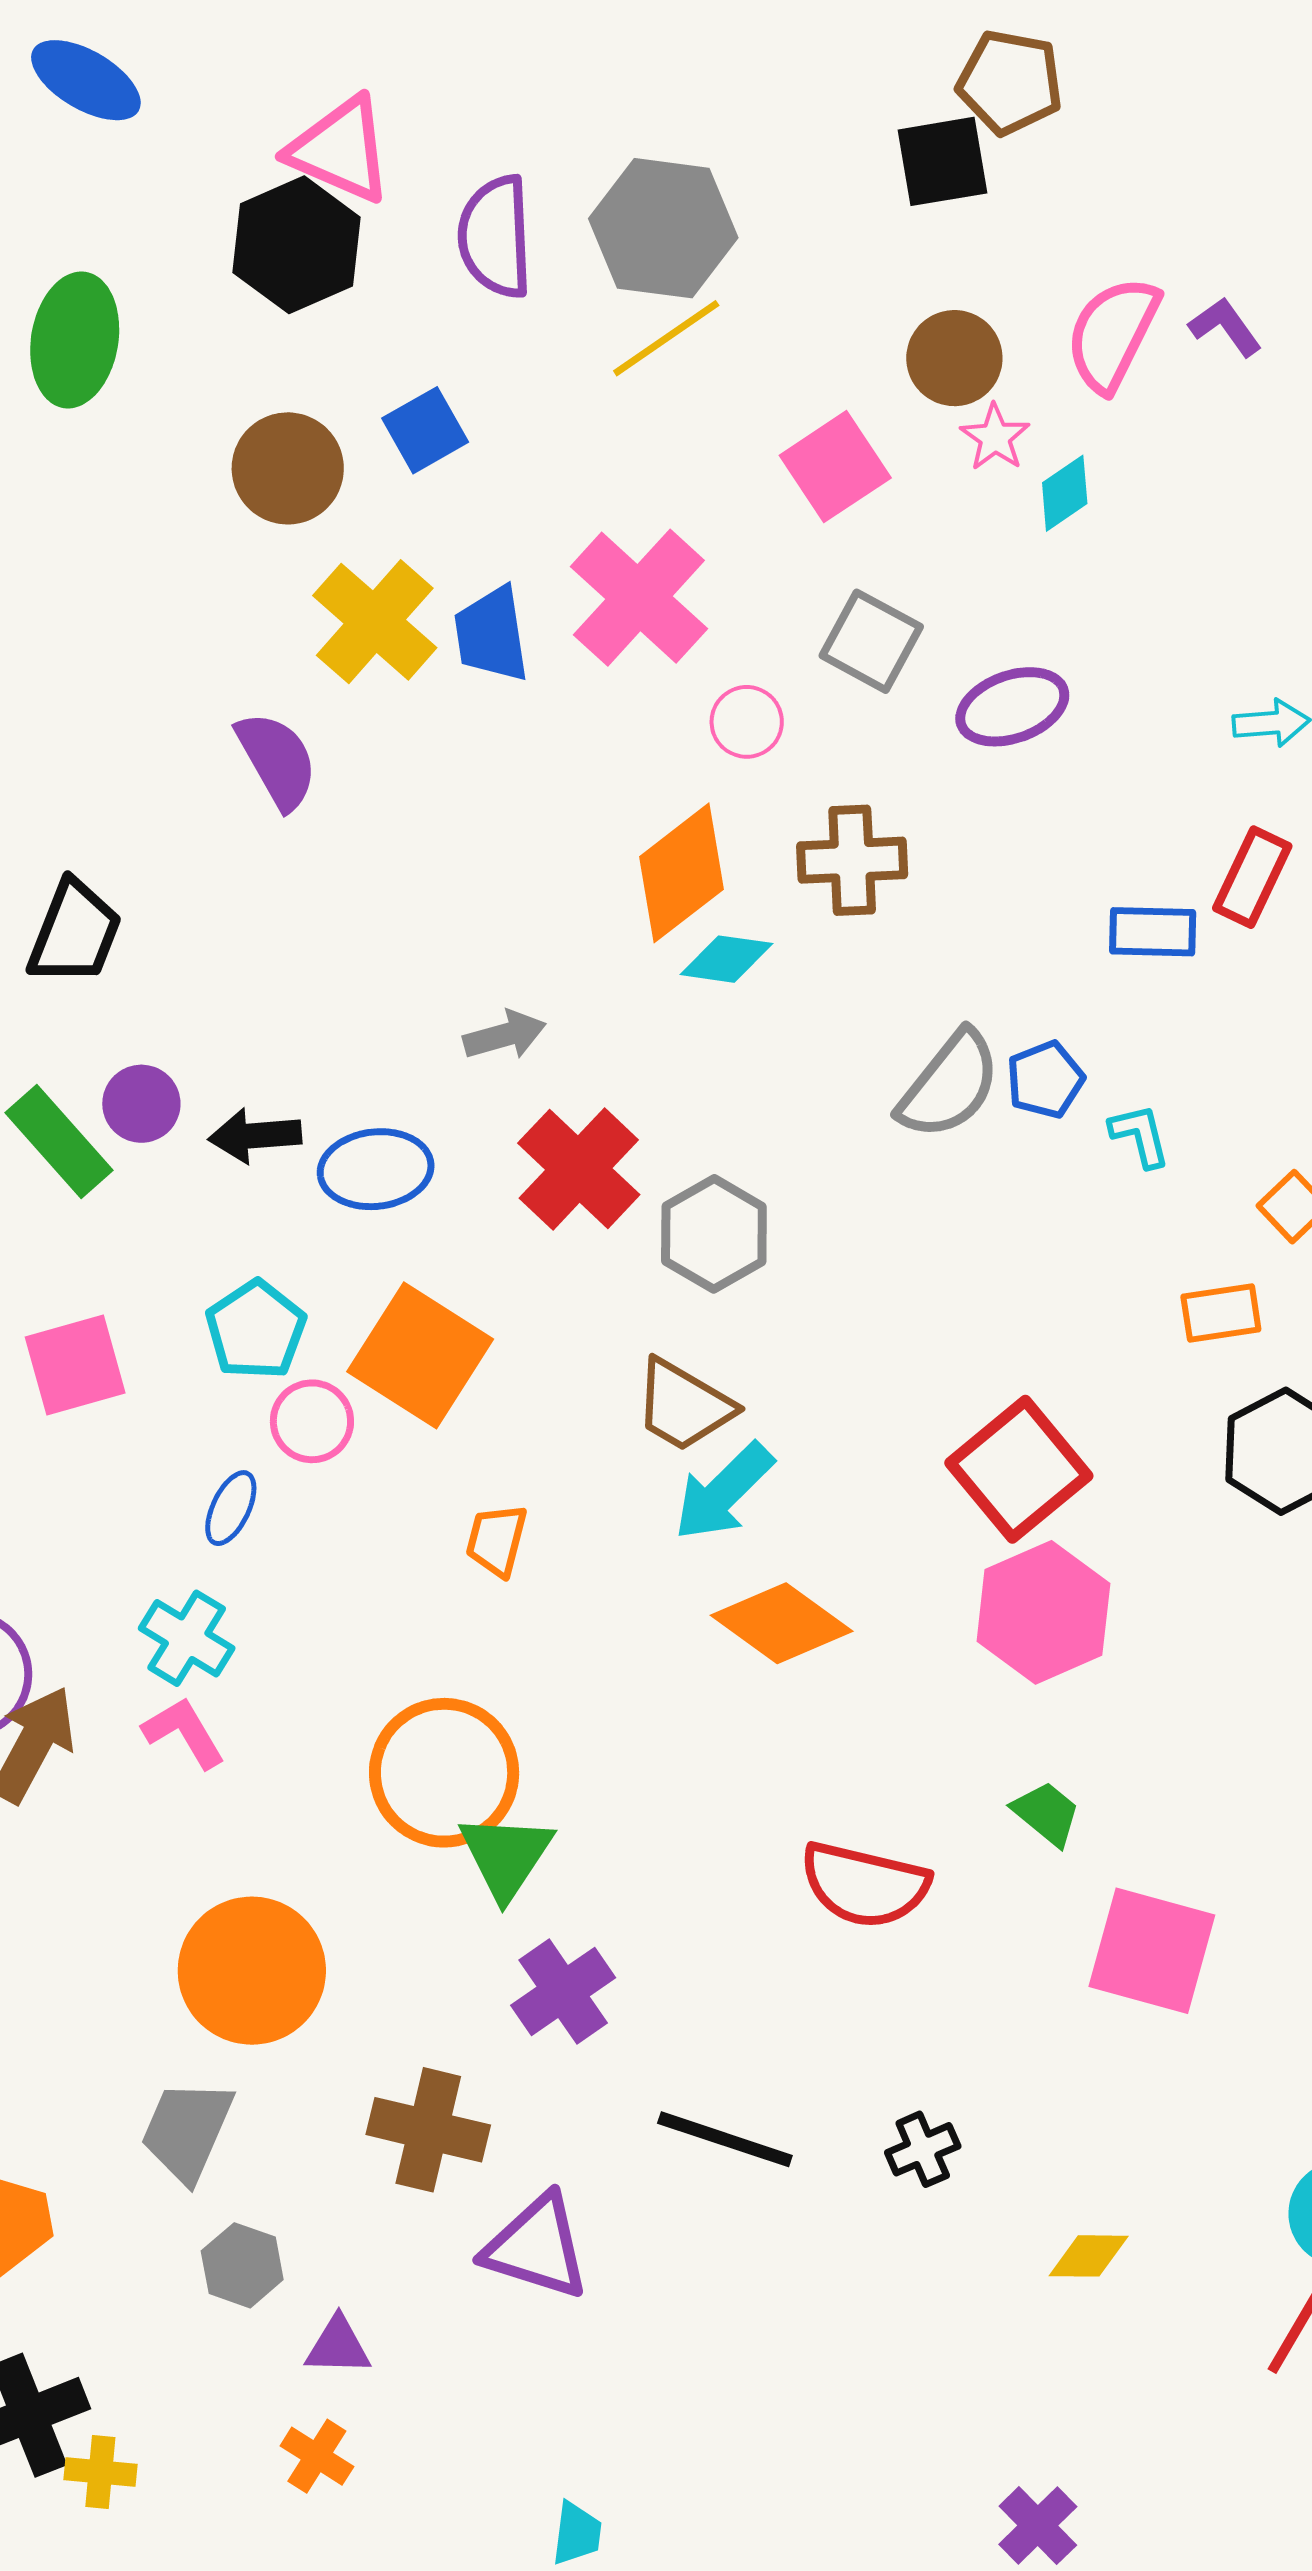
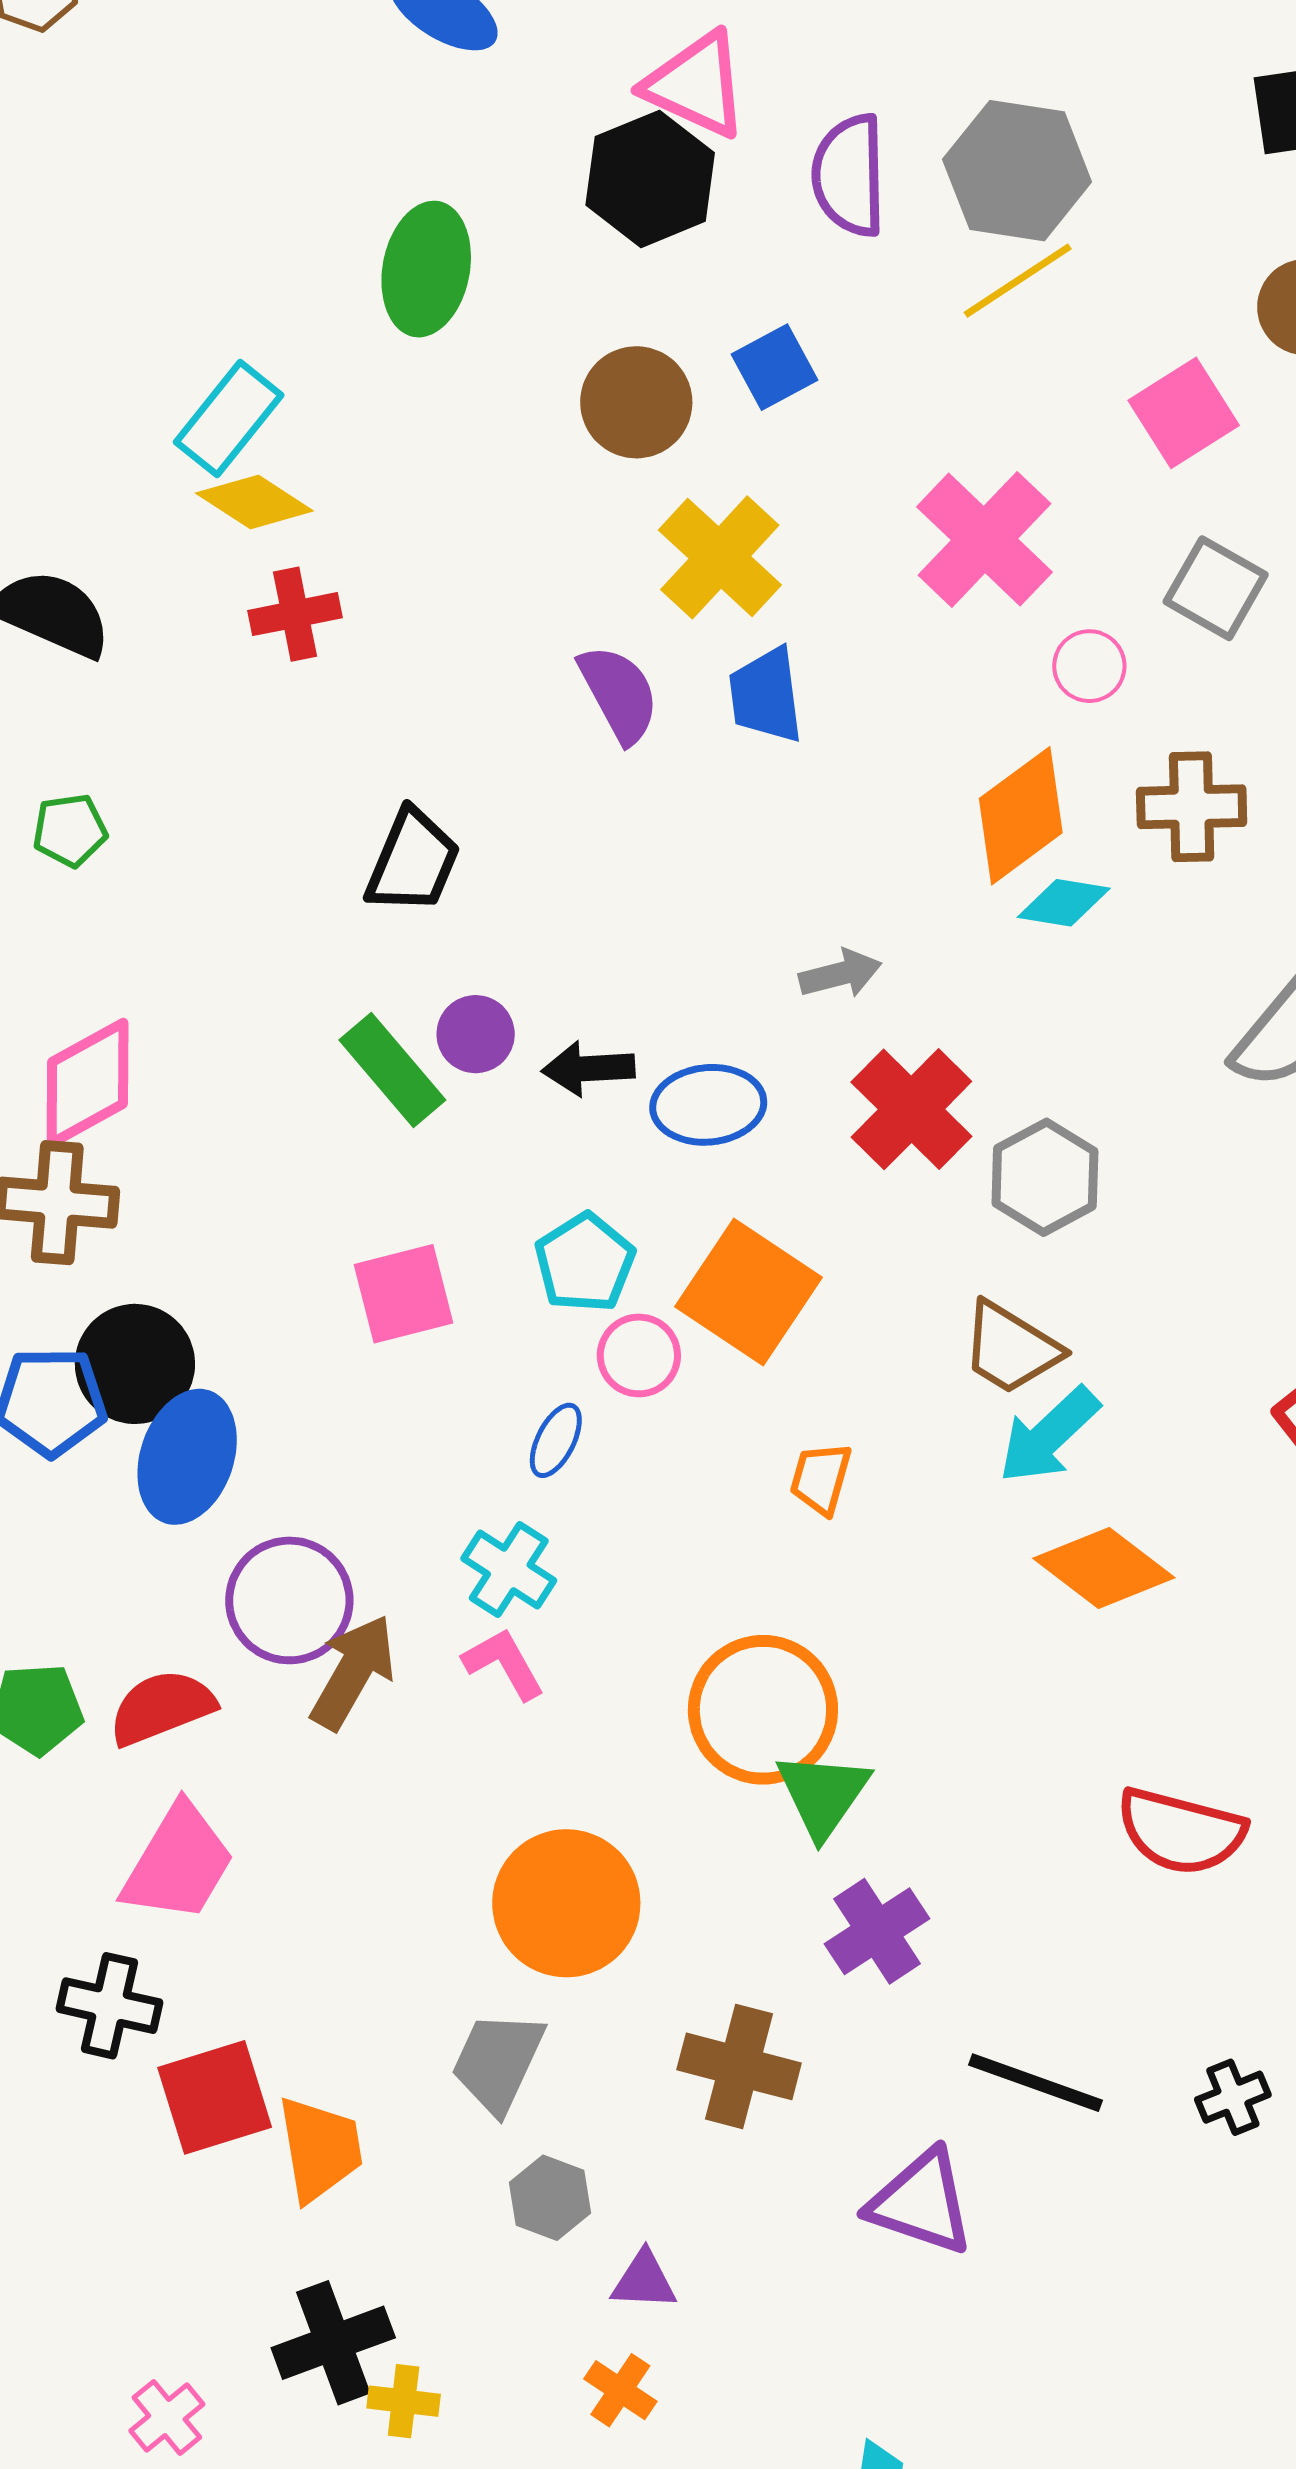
blue trapezoid: (491, 634) -> (766, 695), moved
purple triangle: (537, 2247) -> (921, 2202), moved

